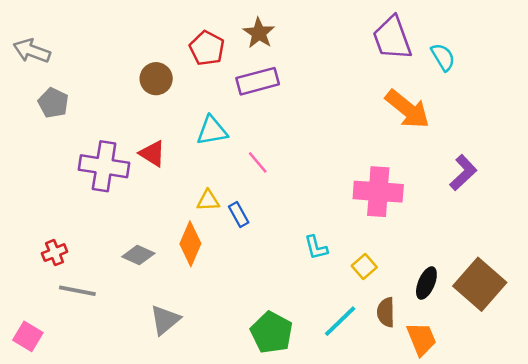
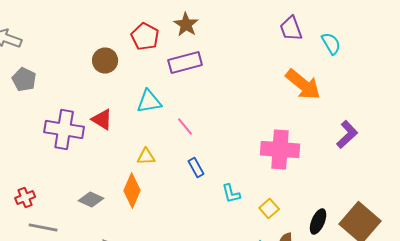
purple trapezoid: (392, 38) -> (291, 28), size x0.7
blue rectangle: (239, 214) -> (196, 168), moved

